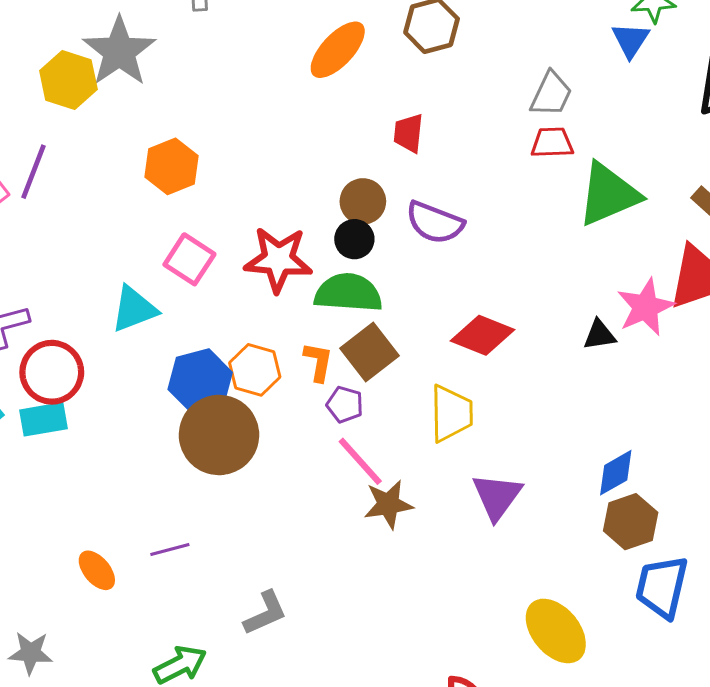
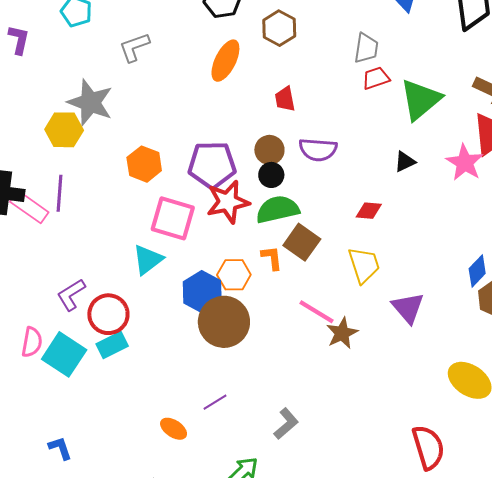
pink square: (189, 259) -> (173, 218), size x1.4
red diamond: (483, 335) -> (369, 211), size x0.7
black triangle: (600, 335) -> (405, 162), moved
purple pentagon: (345, 405) -> (212, 165), moved, size x2.0

